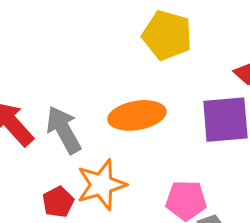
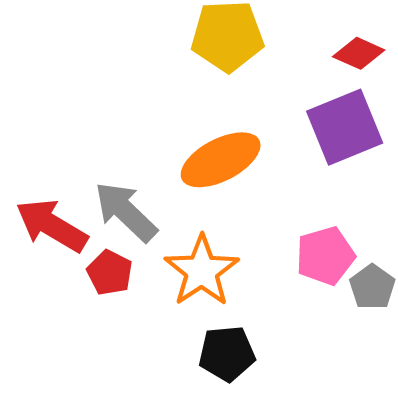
red pentagon: (58, 202) -> (110, 273), moved

